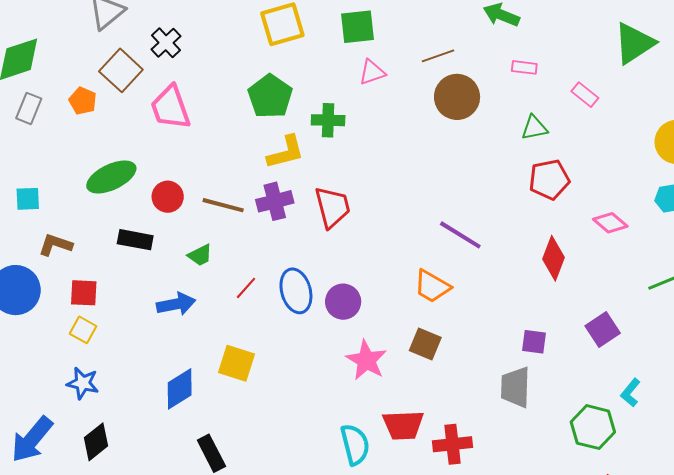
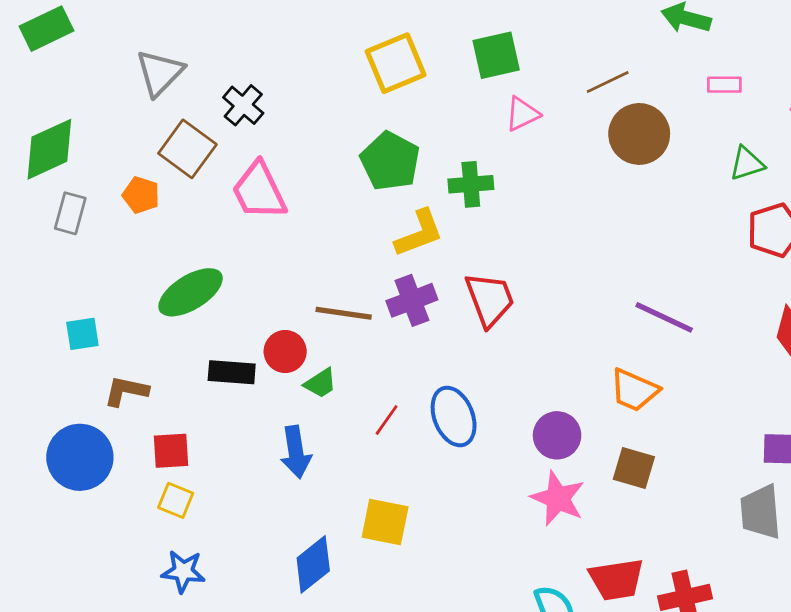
red circle: (168, 197) -> (285, 352), moved
purple circle: (343, 302) -> (557, 435), moved
blue arrow: (176, 304) -> (296, 452), turned 99

